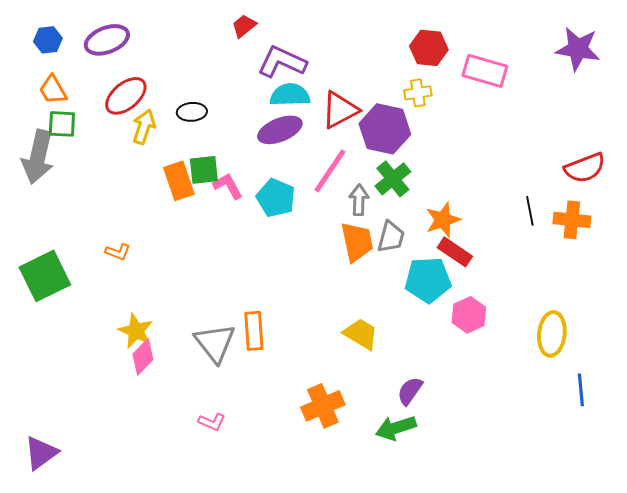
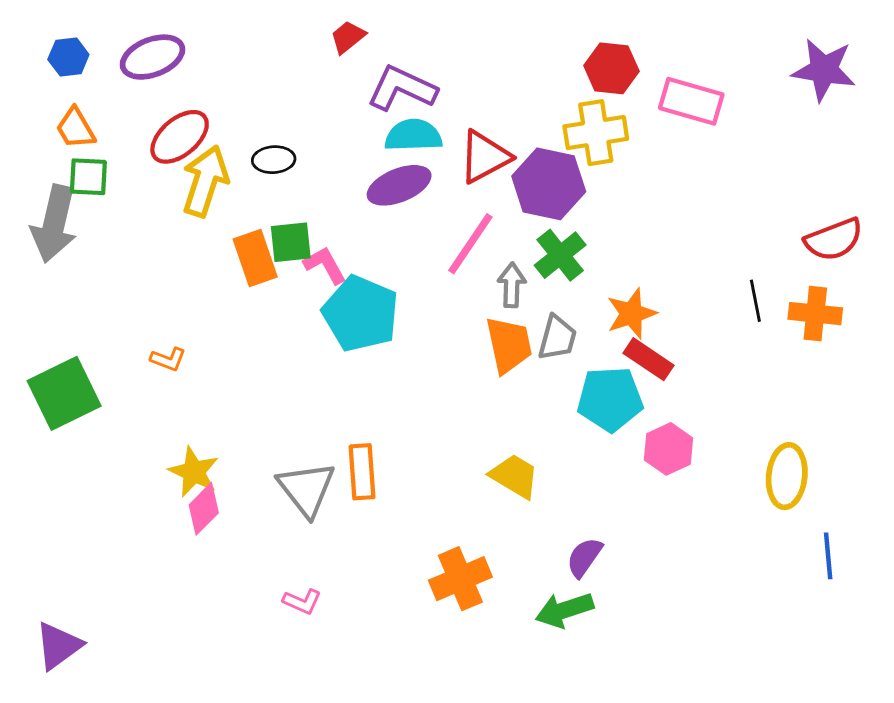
yellow cross: (418, 93) -> (596, 133), size x1.6
yellow arrow: (144, 127) -> (205, 181), size x1.4
cyan pentagon: (276, 198) -> (361, 314), moved, size x1.4

